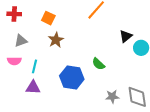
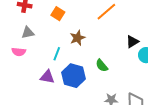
brown star: (56, 40) -> (77, 38), moved
cyan line: (35, 66) -> (57, 54), moved
purple triangle: (33, 87) -> (47, 77), moved

